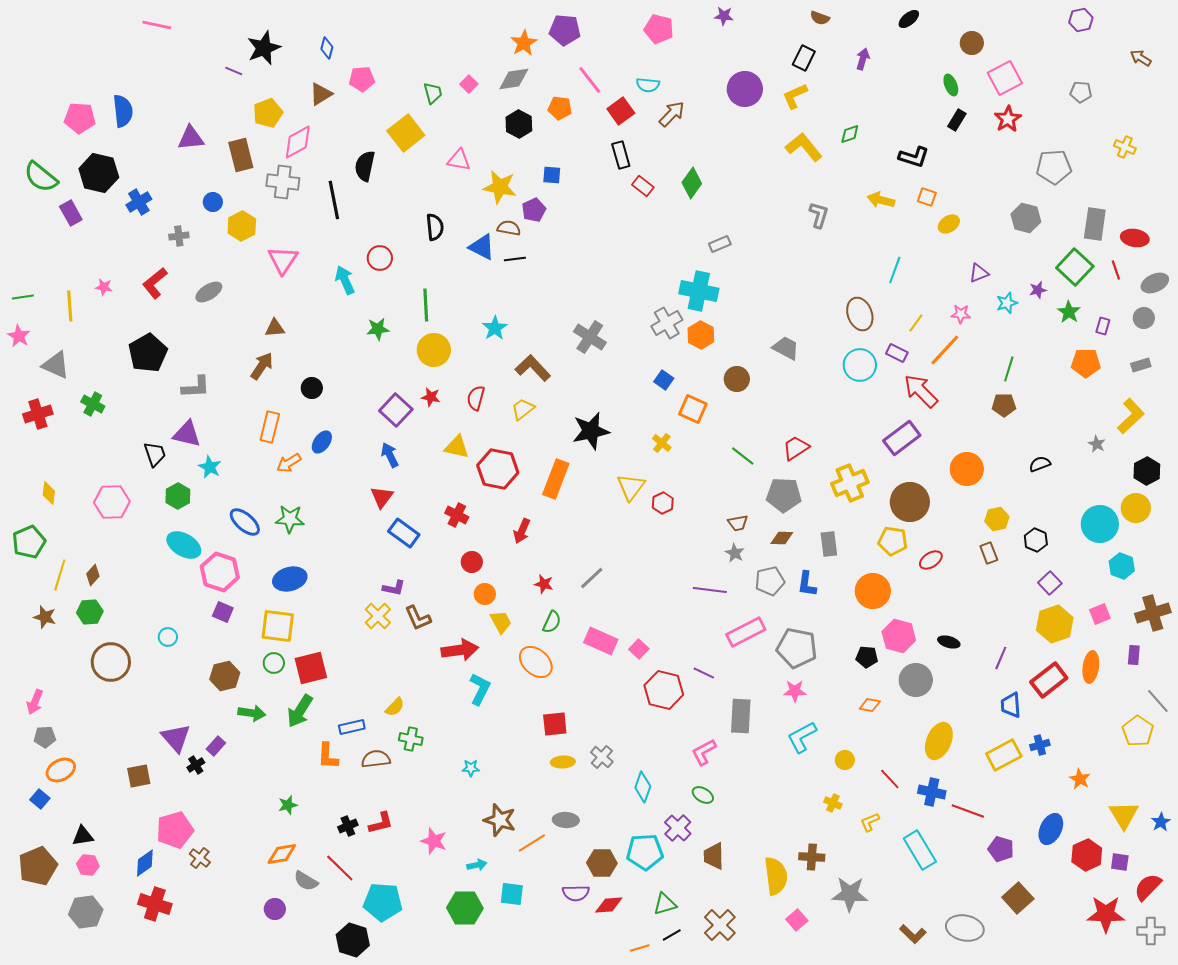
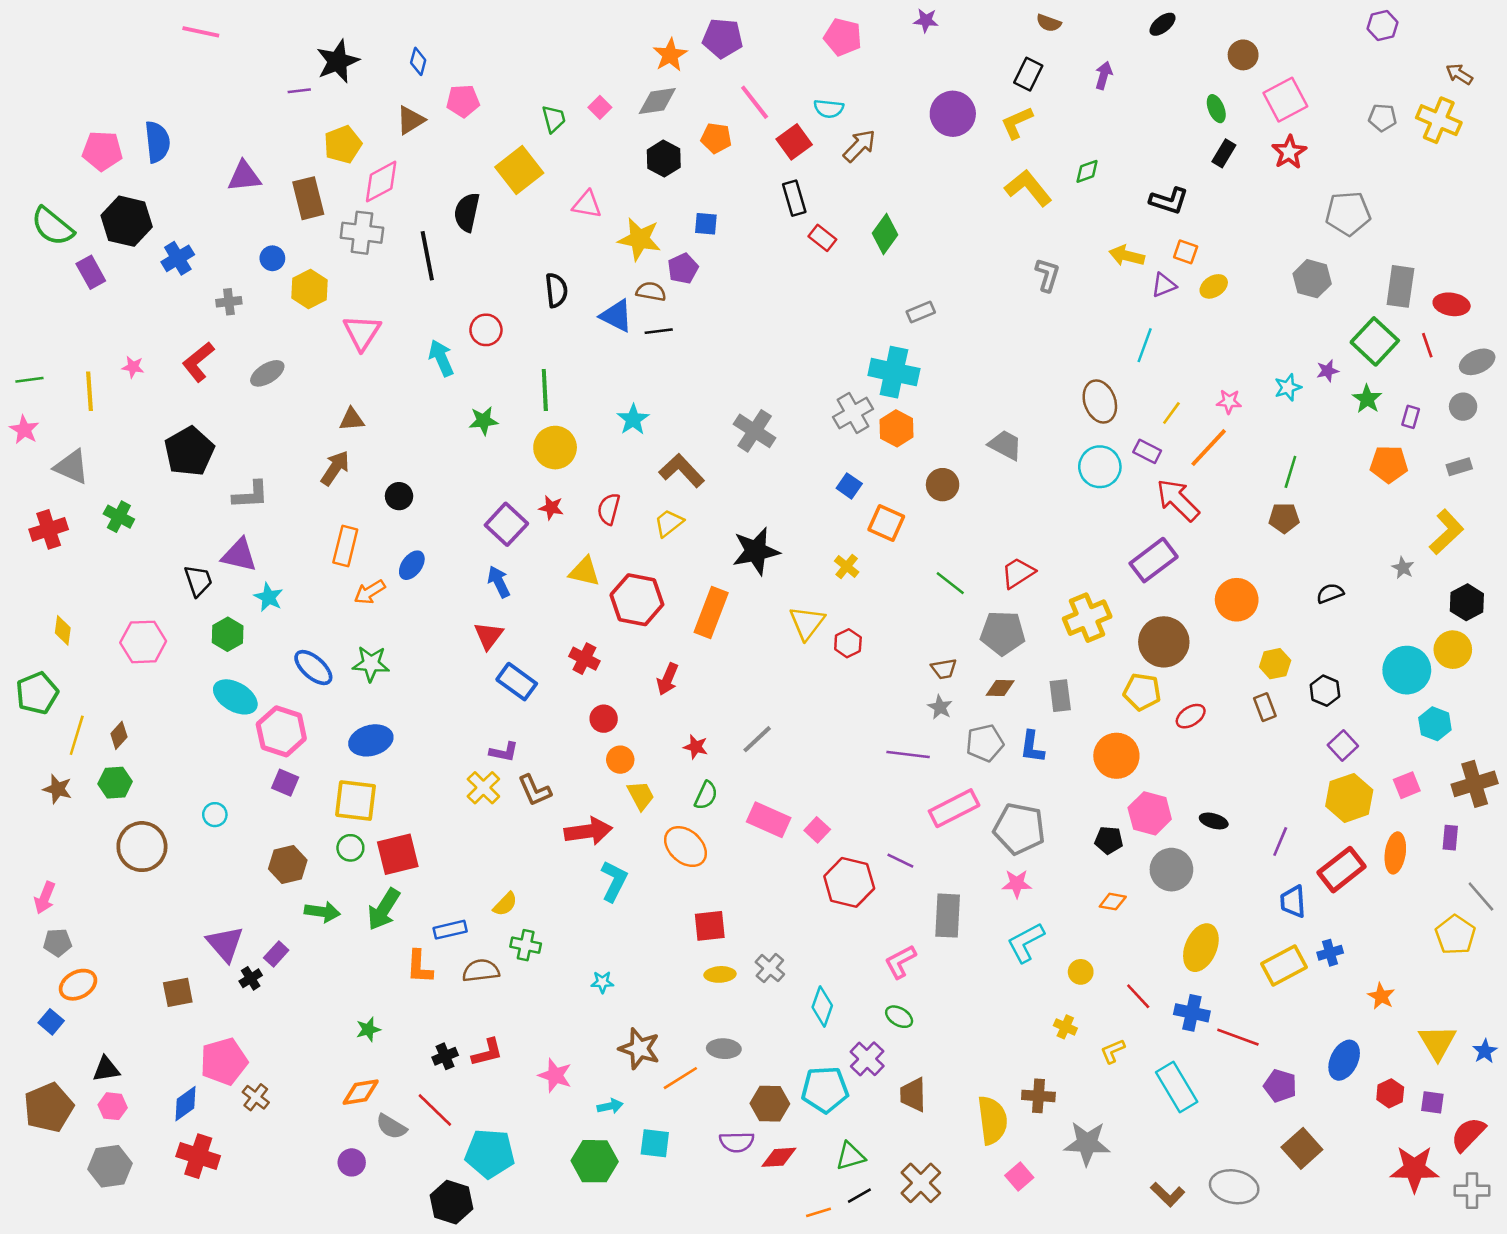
purple line: (234, 71) -> (299, 91), turned -30
yellow cross: (1125, 147) -> (1439, 120), moved, size x1.6
purple triangle: (979, 273) -> (1164, 285), moved
red hexagon: (1087, 855) -> (1390, 1093), size x0.7

